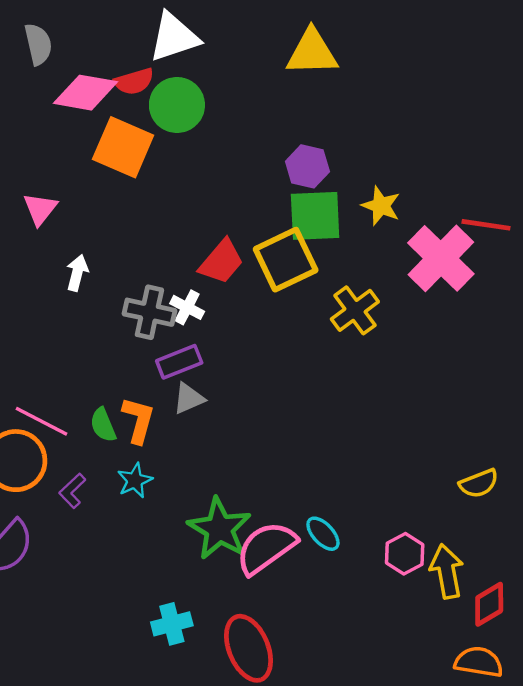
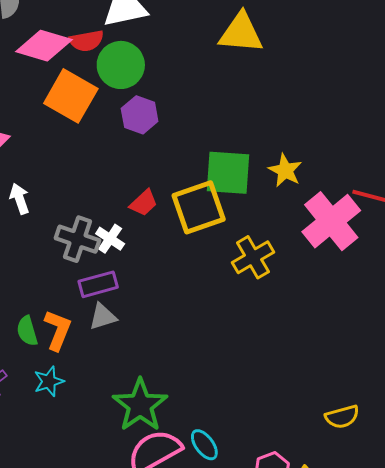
purple hexagon: (307, 166) -> (140, 115), moved
red trapezoid: (221, 262) -> (144, 203), size x0.7
white arrow: (77, 273) -> (20, 199), turned -40
green star: (219, 529) -> (140, 405), moved

